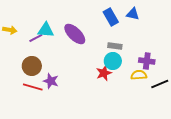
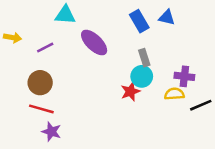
cyan triangle: (46, 30) -> (65, 15), moved
gray rectangle: (115, 46) -> (144, 58), turned 64
purple star: (51, 81) -> (51, 132), moved

